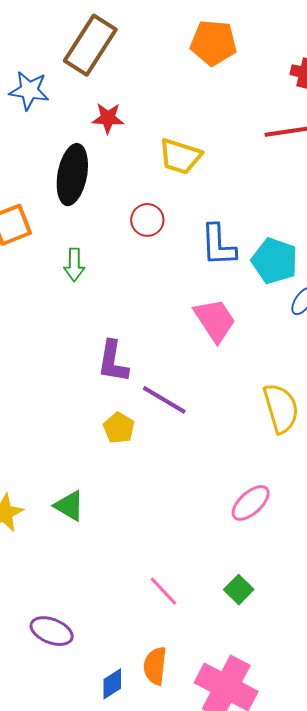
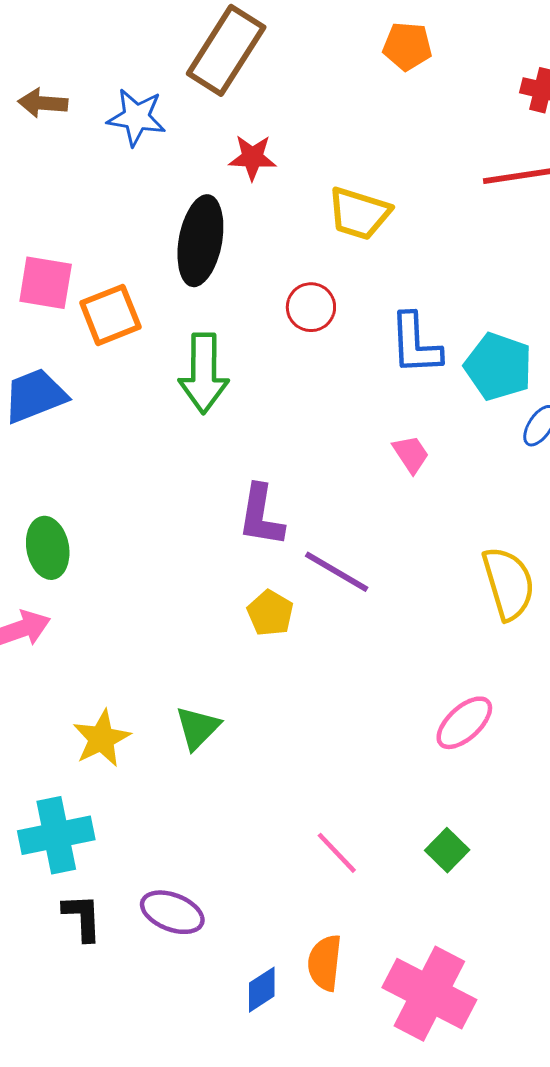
orange pentagon: (213, 43) -> (407, 46), size x0.7
green arrow: (74, 265) -> (204, 373), size x1.6
pink trapezoid: (215, 320) -> (411, 454), size x0.6
green triangle: (69, 506) -> (198, 728), turned 44

